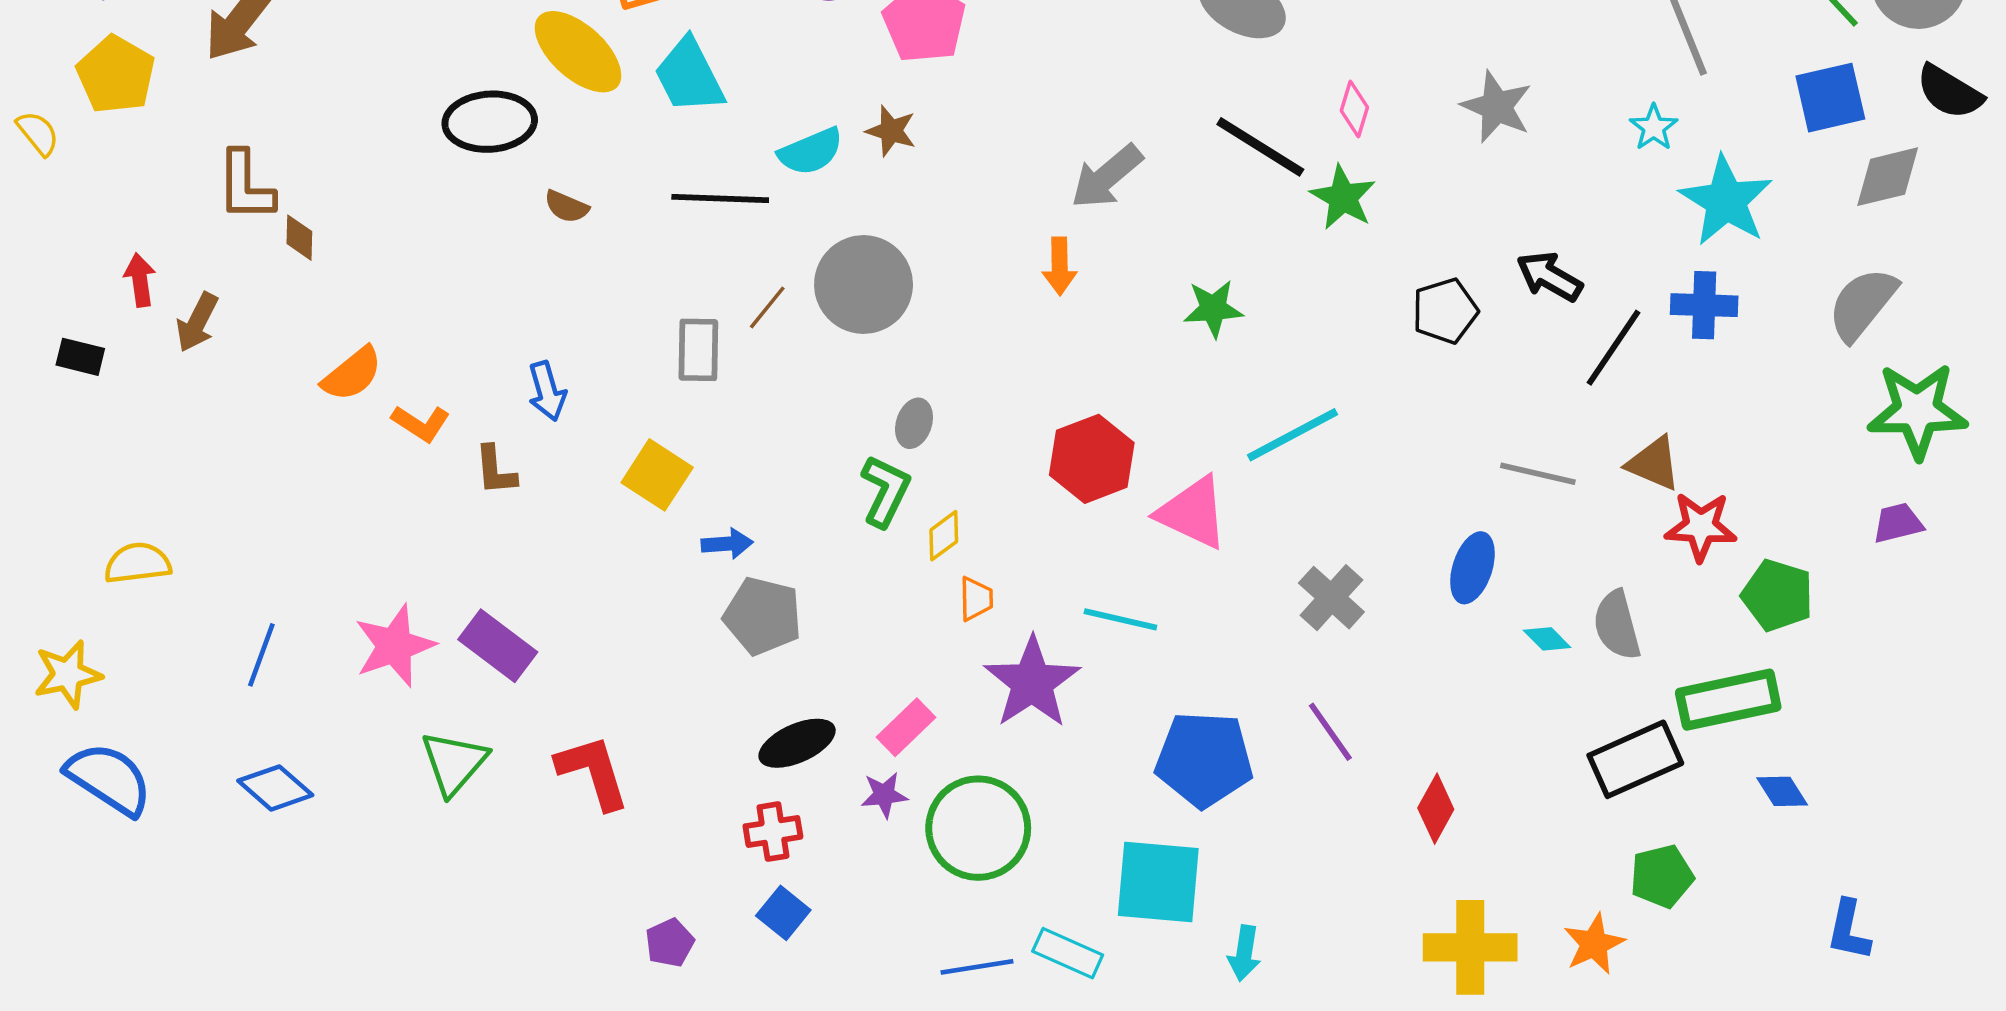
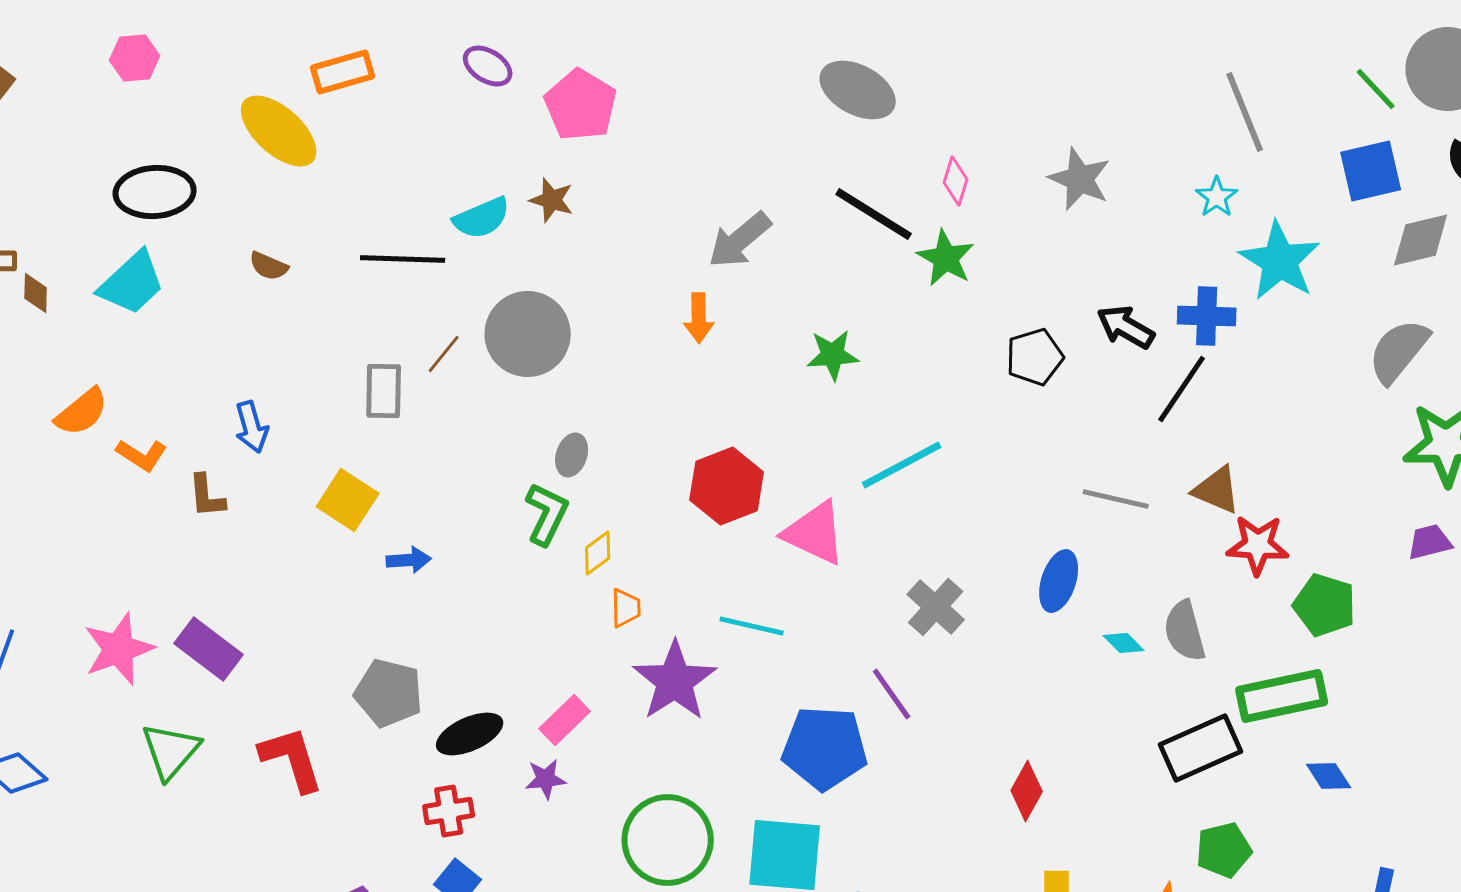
cyan trapezoid: (689, 76) -> (132, 283), moved, turned -106
black ellipse: (490, 122) -> (155, 192), moved
blue cross: (1704, 305) -> (1207, 316), moved
gray pentagon: (763, 616) -> (389, 693), moved
purple line: (1330, 732) -> (892, 694), moved
green circle: (978, 828) -> (668, 840), moved

